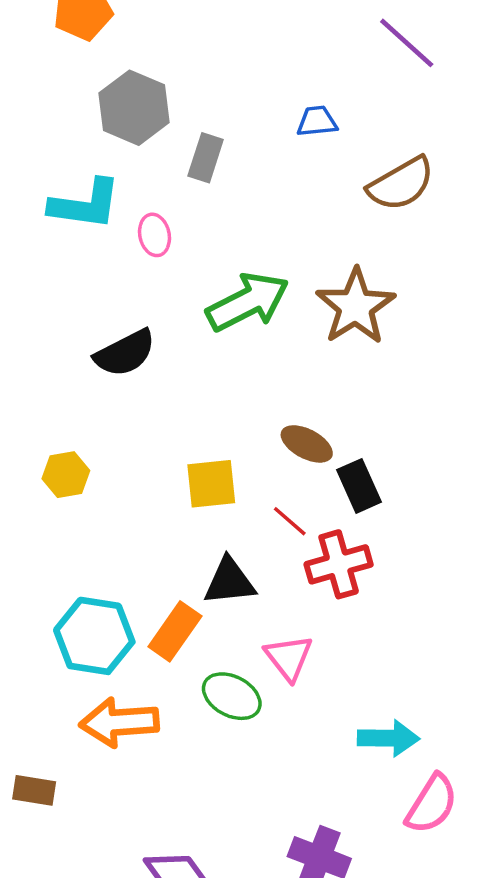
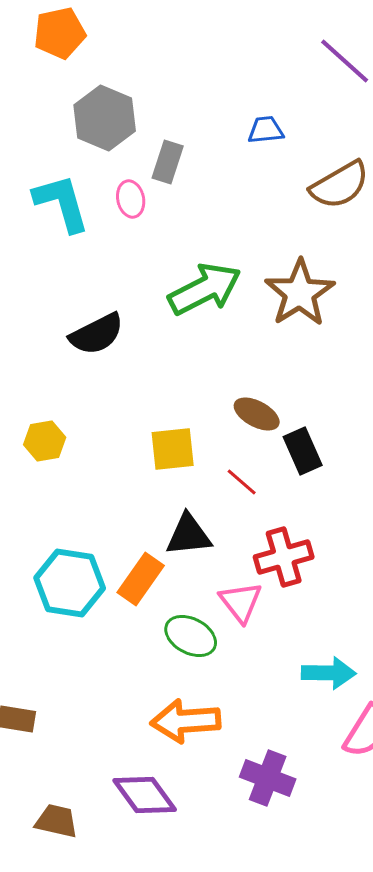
cyan L-shape: (85, 204) -> (62, 203), turned -114
pink ellipse: (154, 235) -> (131, 199), moved
red cross: (339, 564) -> (284, 557), moved
orange arrow: (119, 722) -> (186, 721), moved

